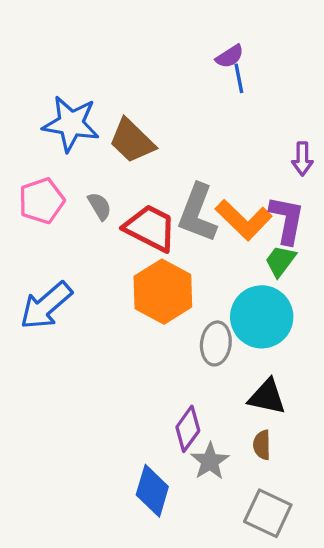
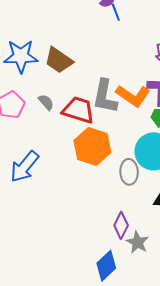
blue diamond: (152, 491) -> (106, 266), turned 40

